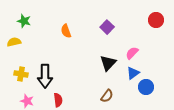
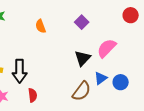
pink semicircle: (132, 53) -> (107, 48), size x1.5
blue triangle: (133, 73) -> (101, 78), moved
brown semicircle: (107, 96) -> (82, 91), size x1.5

